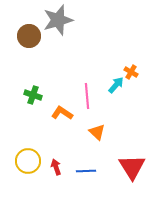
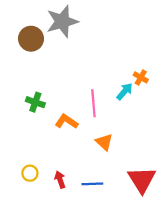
yellow circle: (28, 161) -> (30, 173), size x0.6

